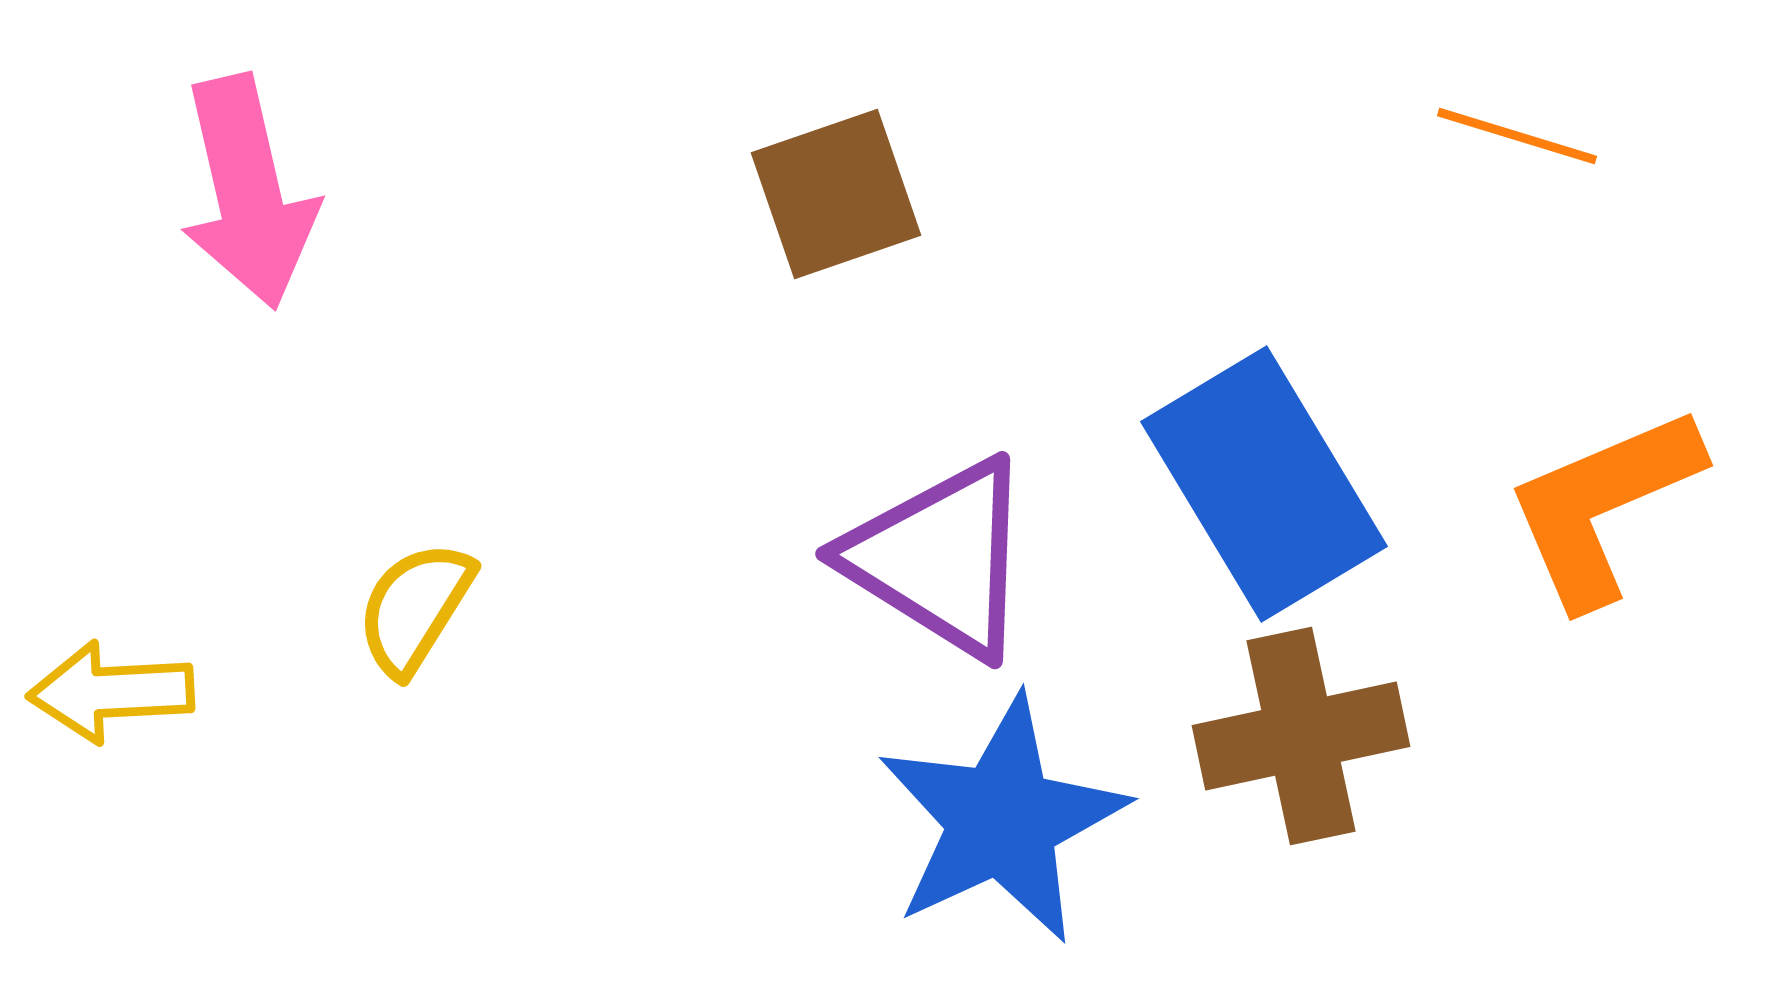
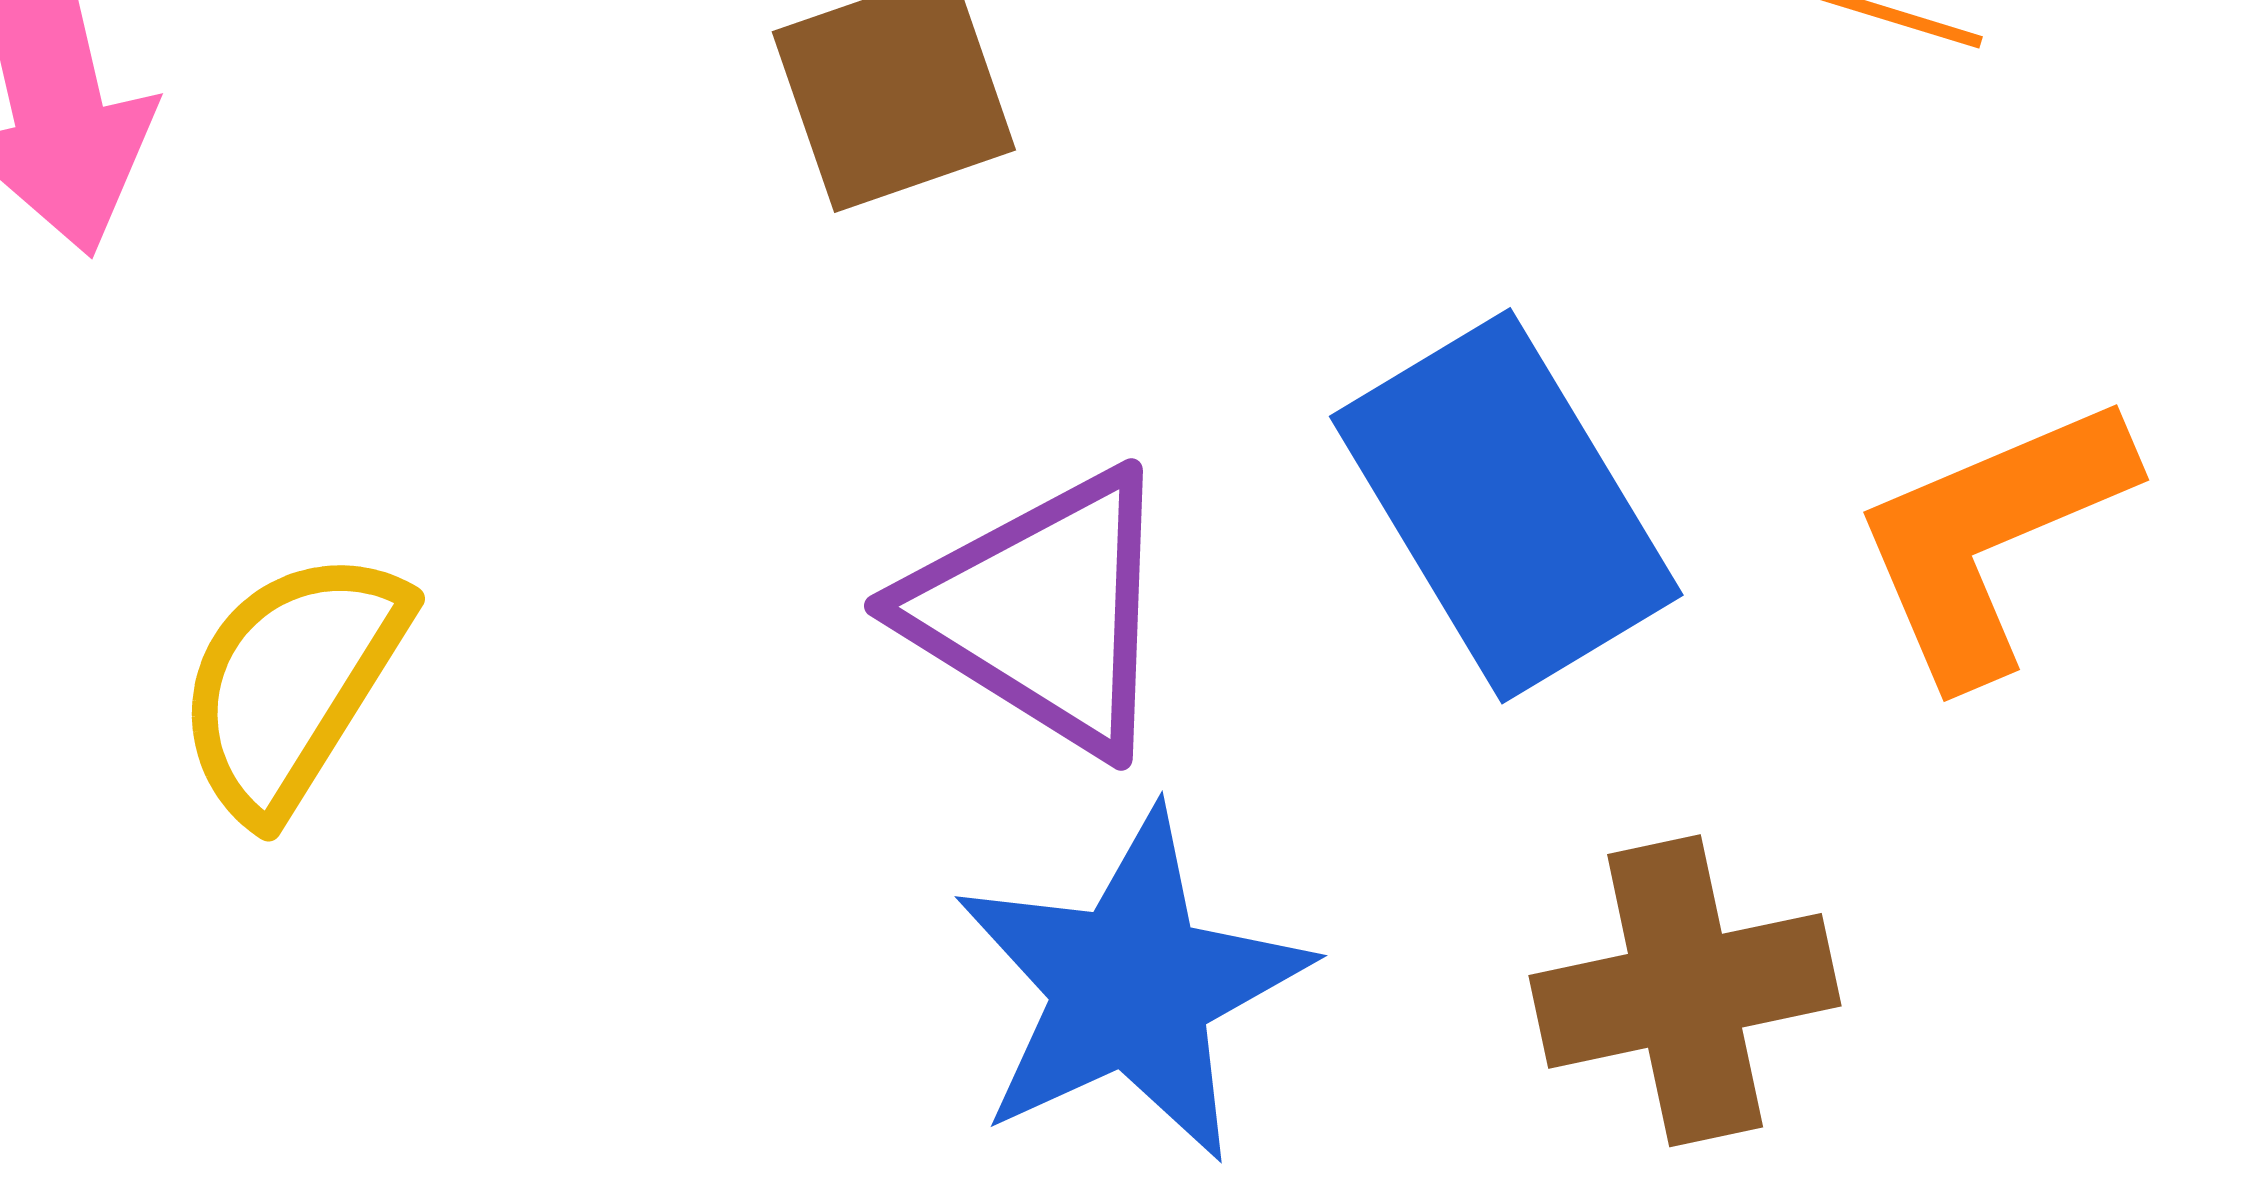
yellow semicircle: (415, 608) -> (292, 683), size x1.4
brown cross: (1301, 736) -> (1685, 991), moved

